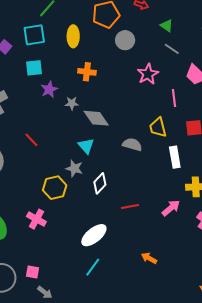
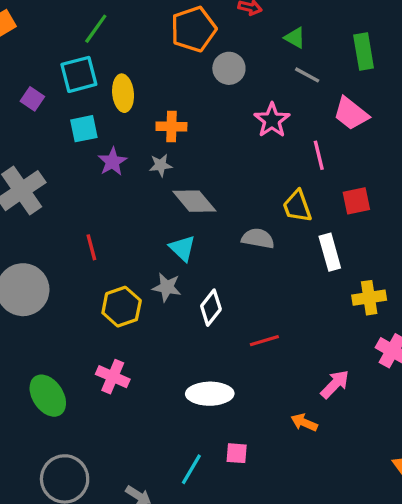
yellow ellipse: (73, 36) -> (123, 93), moved
gray star: (72, 103) -> (161, 165), moved
red line: (31, 140) -> (91, 247), turned 35
yellow hexagon: (55, 188) -> (122, 307), moved
pink arrow: (171, 208) -> (335, 384), moved
white ellipse: (94, 235) -> (210, 394), turned 44
cyan line: (93, 267) -> (191, 469), moved
pink square: (33, 272) -> (237, 453), moved

